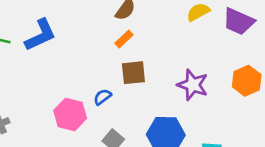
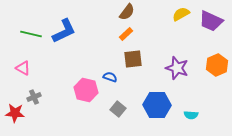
blue semicircle: (102, 97) -> (110, 77), turned 56

